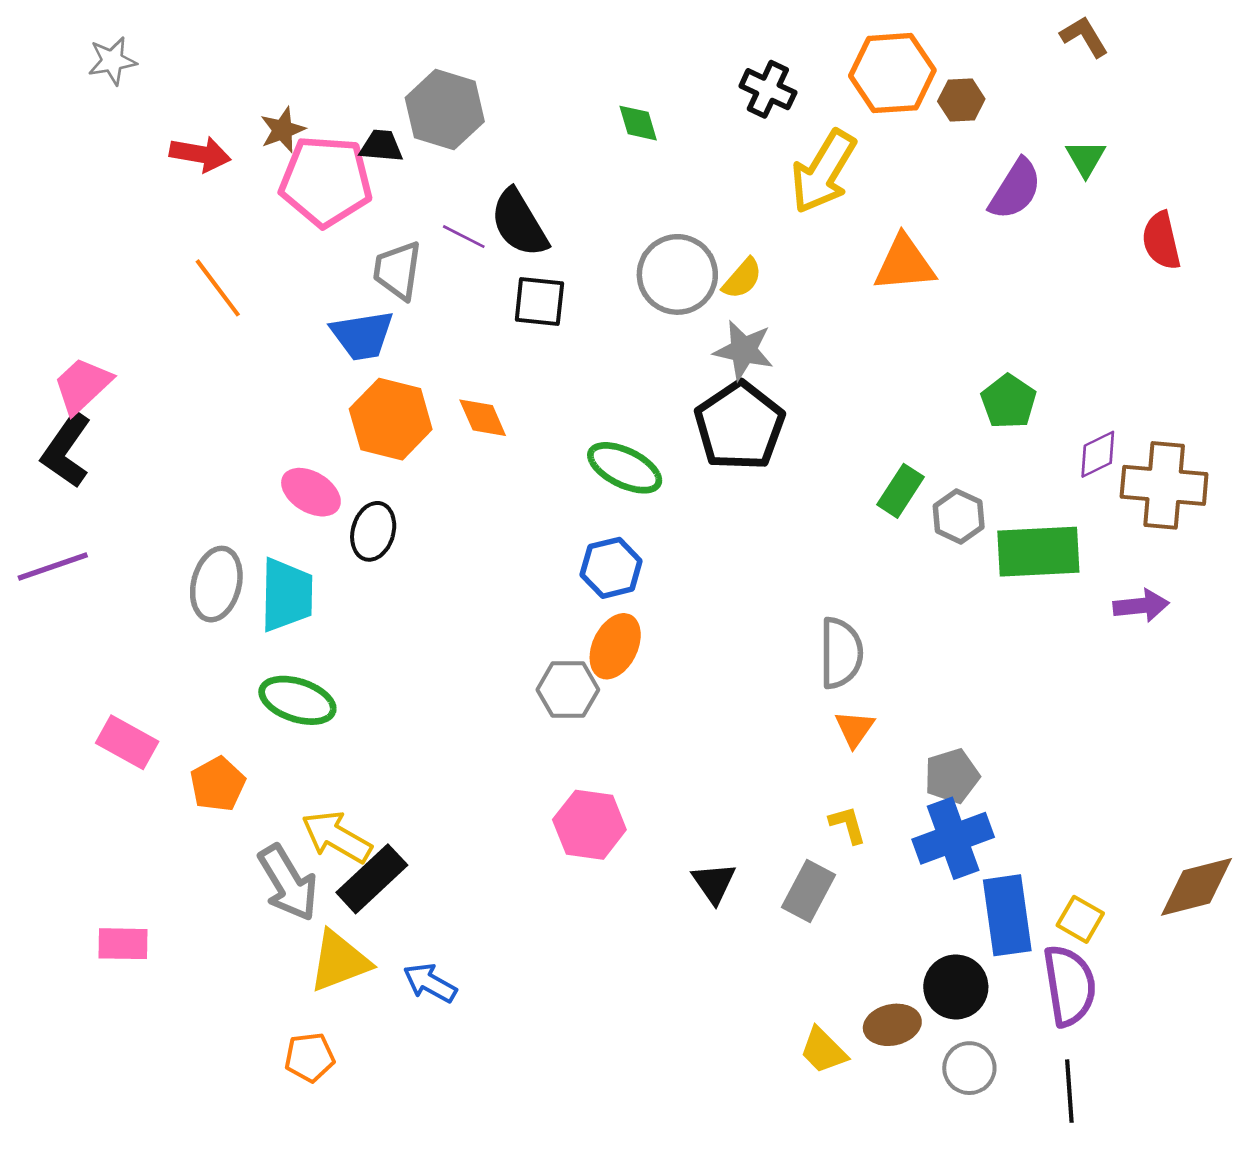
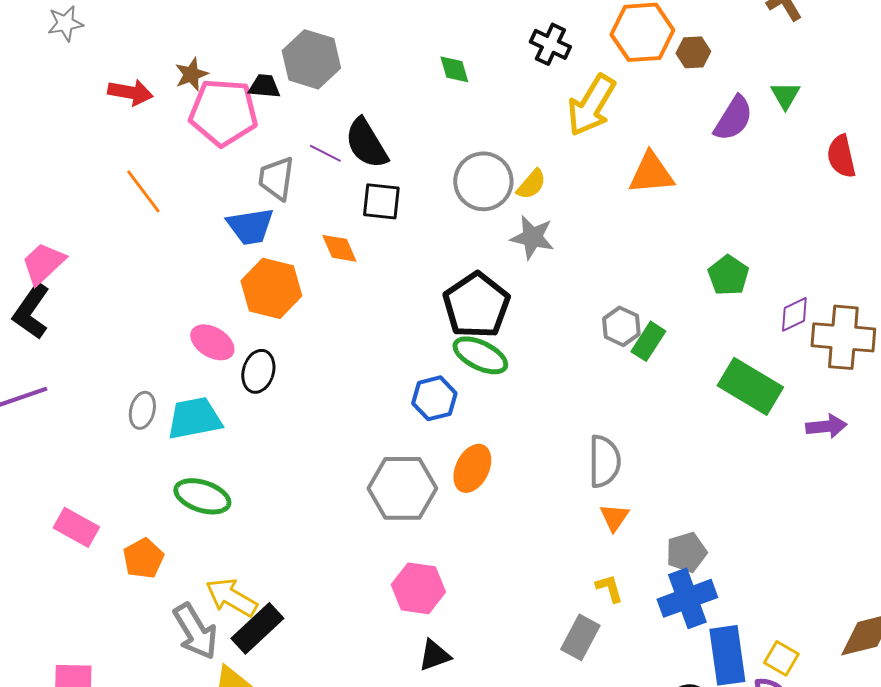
orange diamond: (483, 418) -> (339, 248), moved
black pentagon: (740, 426) -> (476, 305), moved
green ellipse: (625, 468) -> (480, 355), moved
gray hexagon: (959, 516) -> (621, 326), moved
green rectangle: (1038, 552) -> (750, 386), turned 34
gray ellipse: (216, 584) -> (142, 410), size x0.7
cyan trapezoid: (287, 595) -> (194, 418), turned -102
orange ellipse: (615, 646) -> (472, 468), moved
gray hexagon: (568, 690) -> (402, 488), size x1.5
black triangle: (714, 883) -> (434, 655), moved, turned 45

